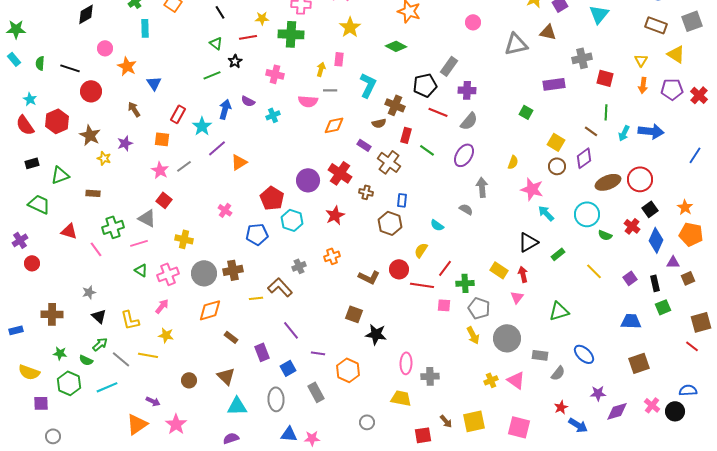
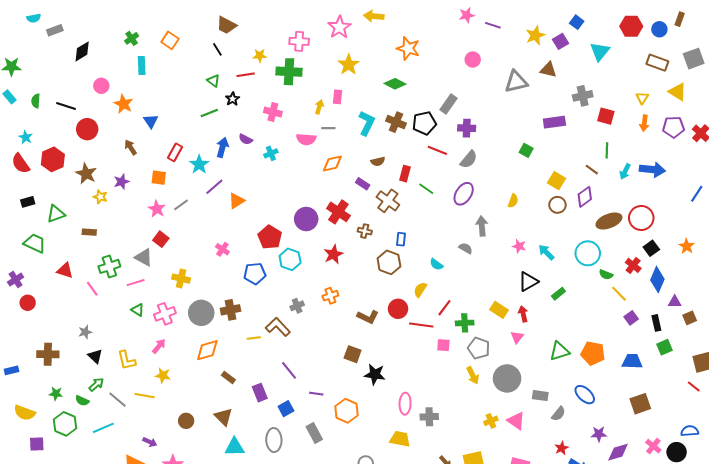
brown cross: (395, 105) -> (396, 122), moved
pink star: (532, 189) -> (519, 246), moved, size x0.6
orange pentagon: (691, 234) -> (593, 353), moved
yellow line: (594, 271) -> (619, 294), moved

